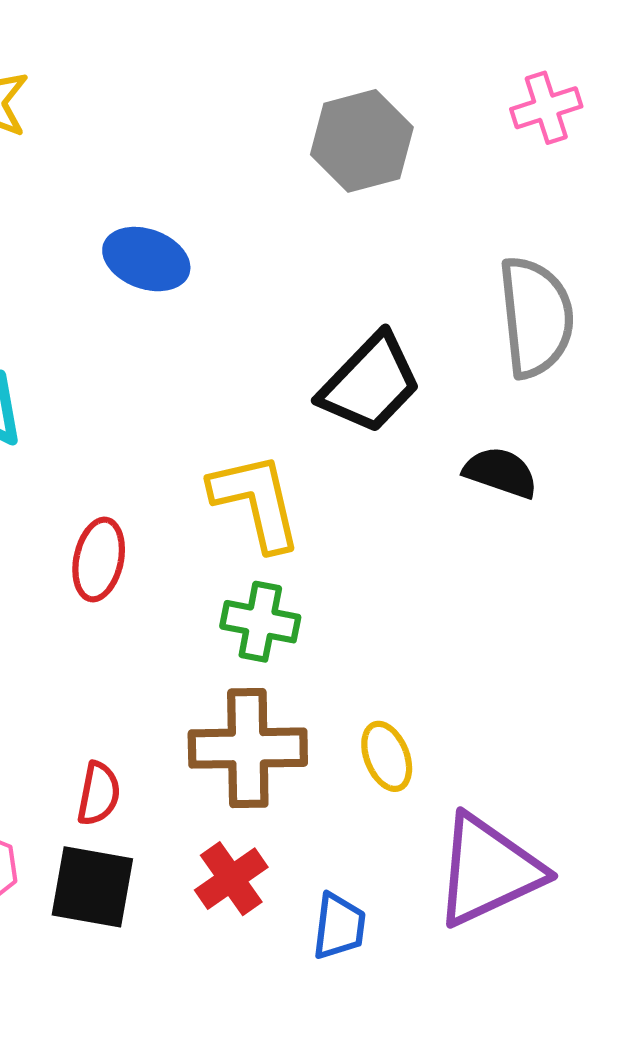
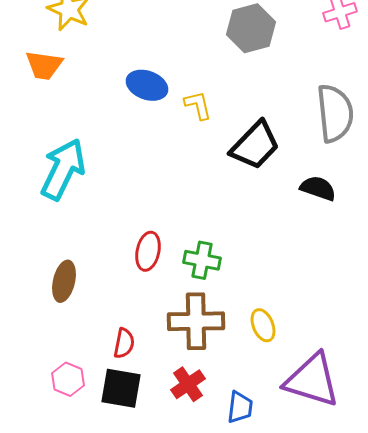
yellow L-shape: (256, 501) -> (198, 105), moved, size x0.6
red ellipse: (99, 560) -> (148, 251), moved
purple triangle: (488, 870) -> (312, 380), turned 42

